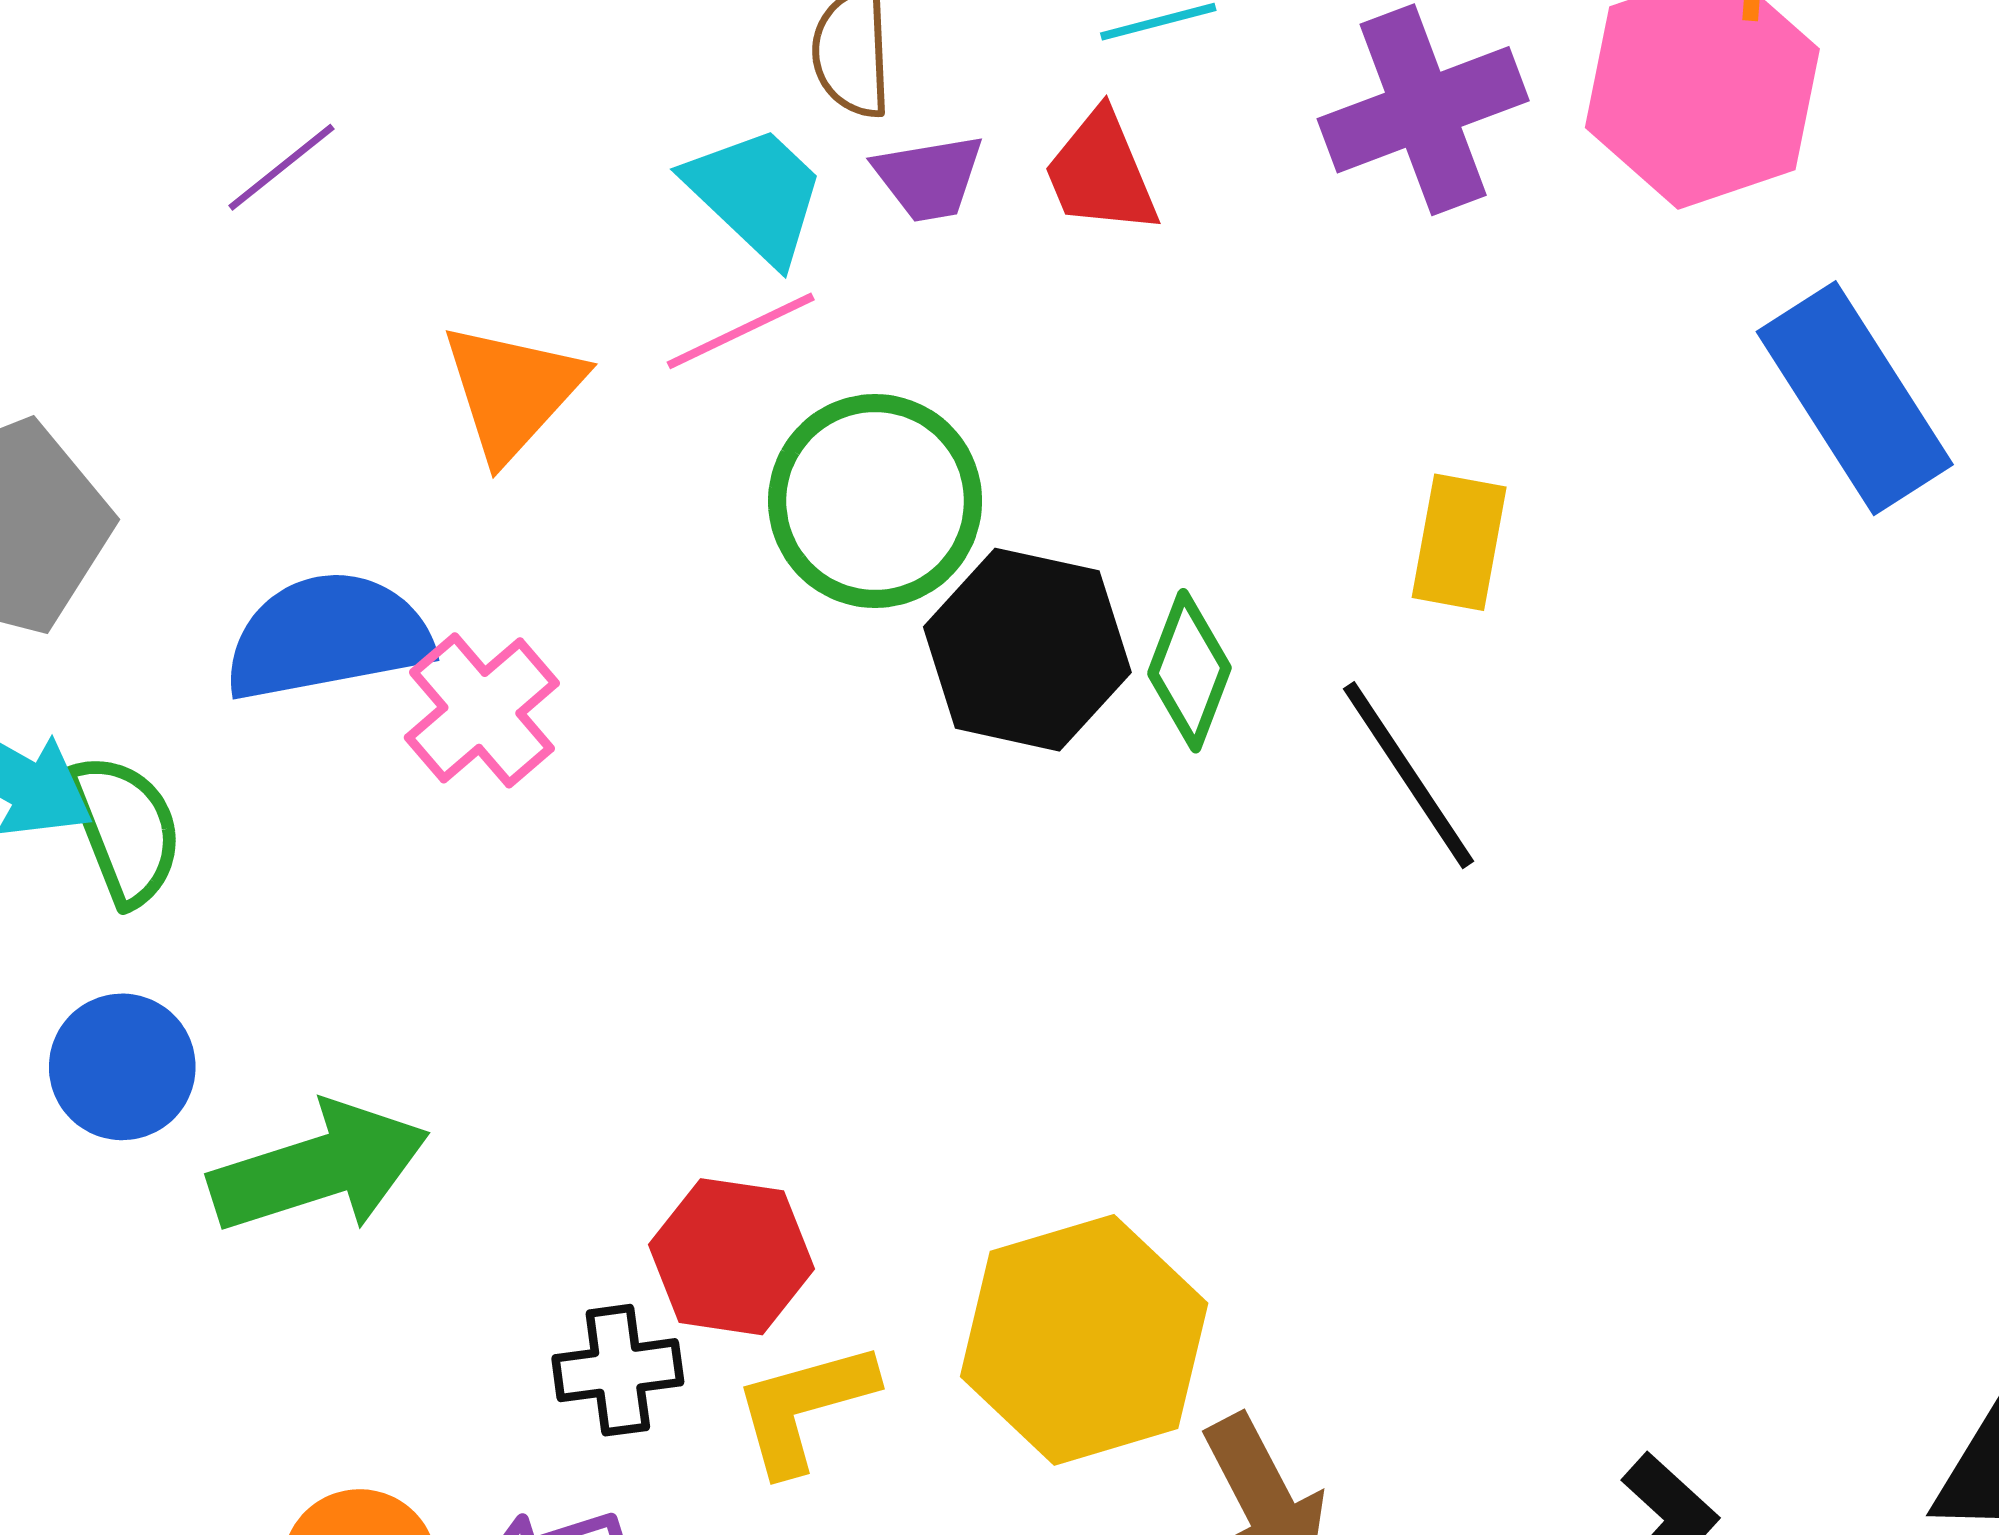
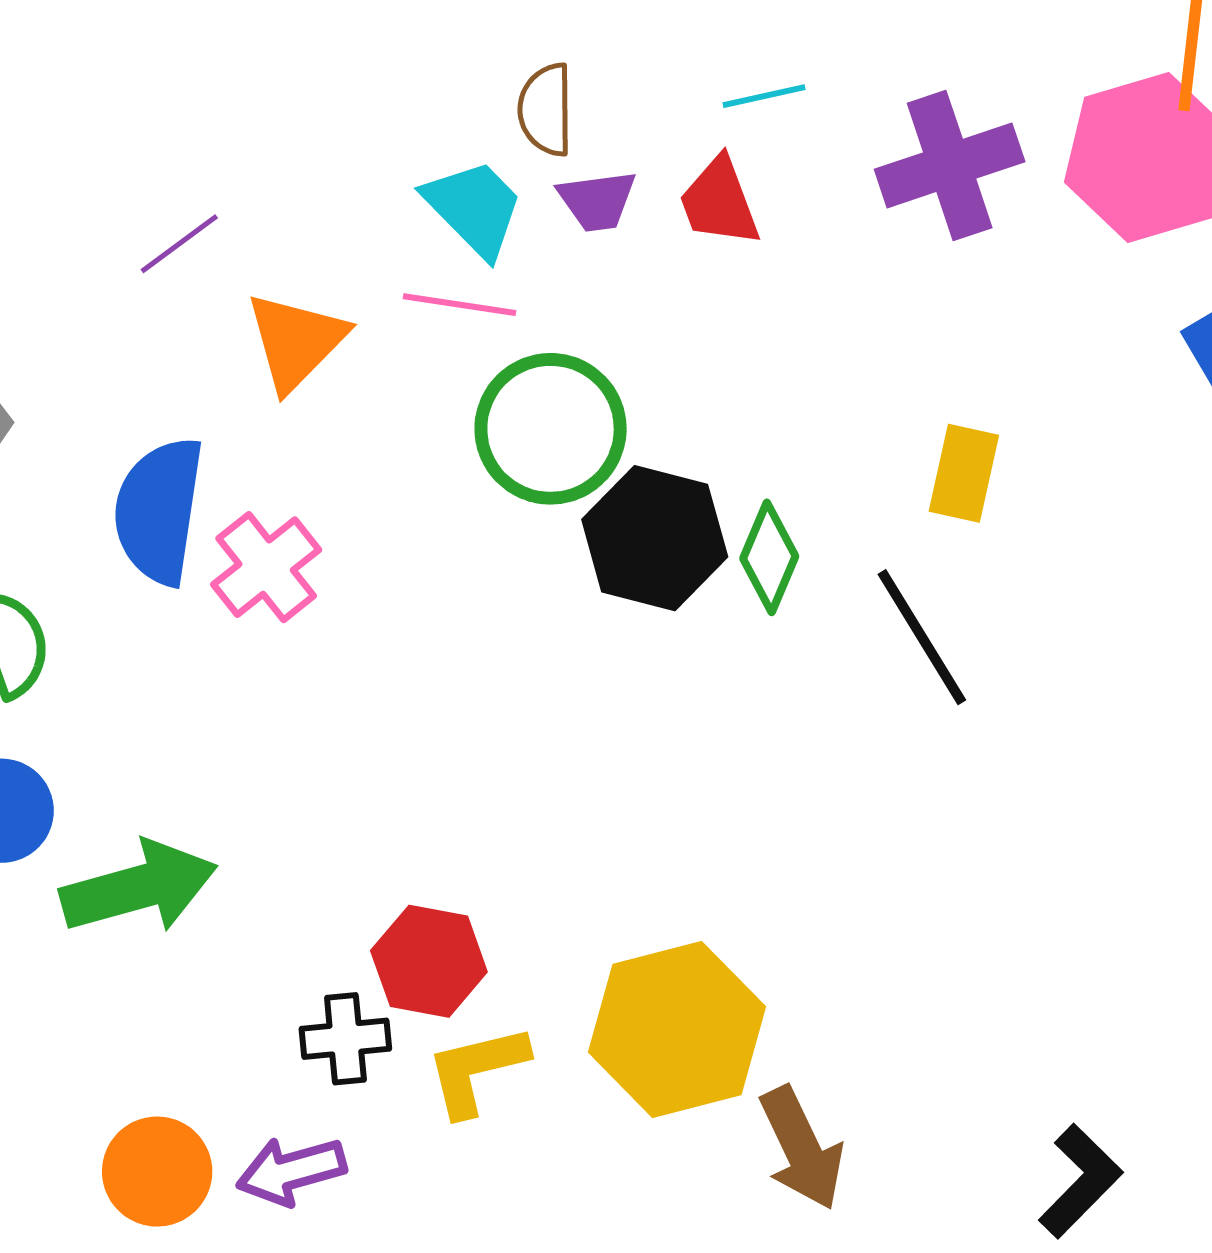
purple line: (281, 167) -> (179, 244), moved
pink line: (741, 331) -> (460, 305), turned 32
blue semicircle: (328, 636) -> (159, 511), turned -73

